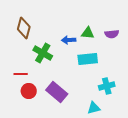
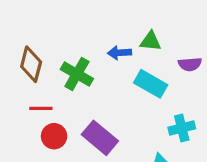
brown diamond: (24, 28) -> (31, 64), moved
purple semicircle: (112, 34) -> (190, 64), moved
cyan rectangle: (88, 59) -> (151, 84), turned 36

